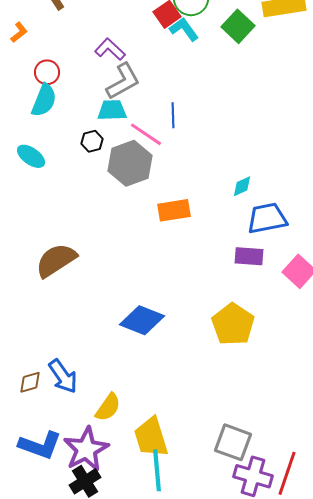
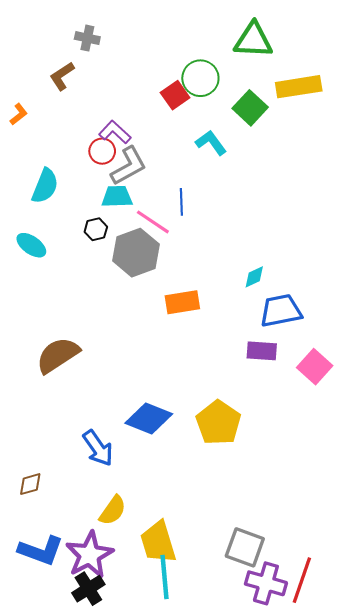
cyan L-shape: (184, 29) -> (211, 143), moved
red circle: (47, 72) -> (102, 151), moved
yellow pentagon: (233, 324) -> (218, 423), moved
blue arrow: (63, 376) -> (98, 448), moved

